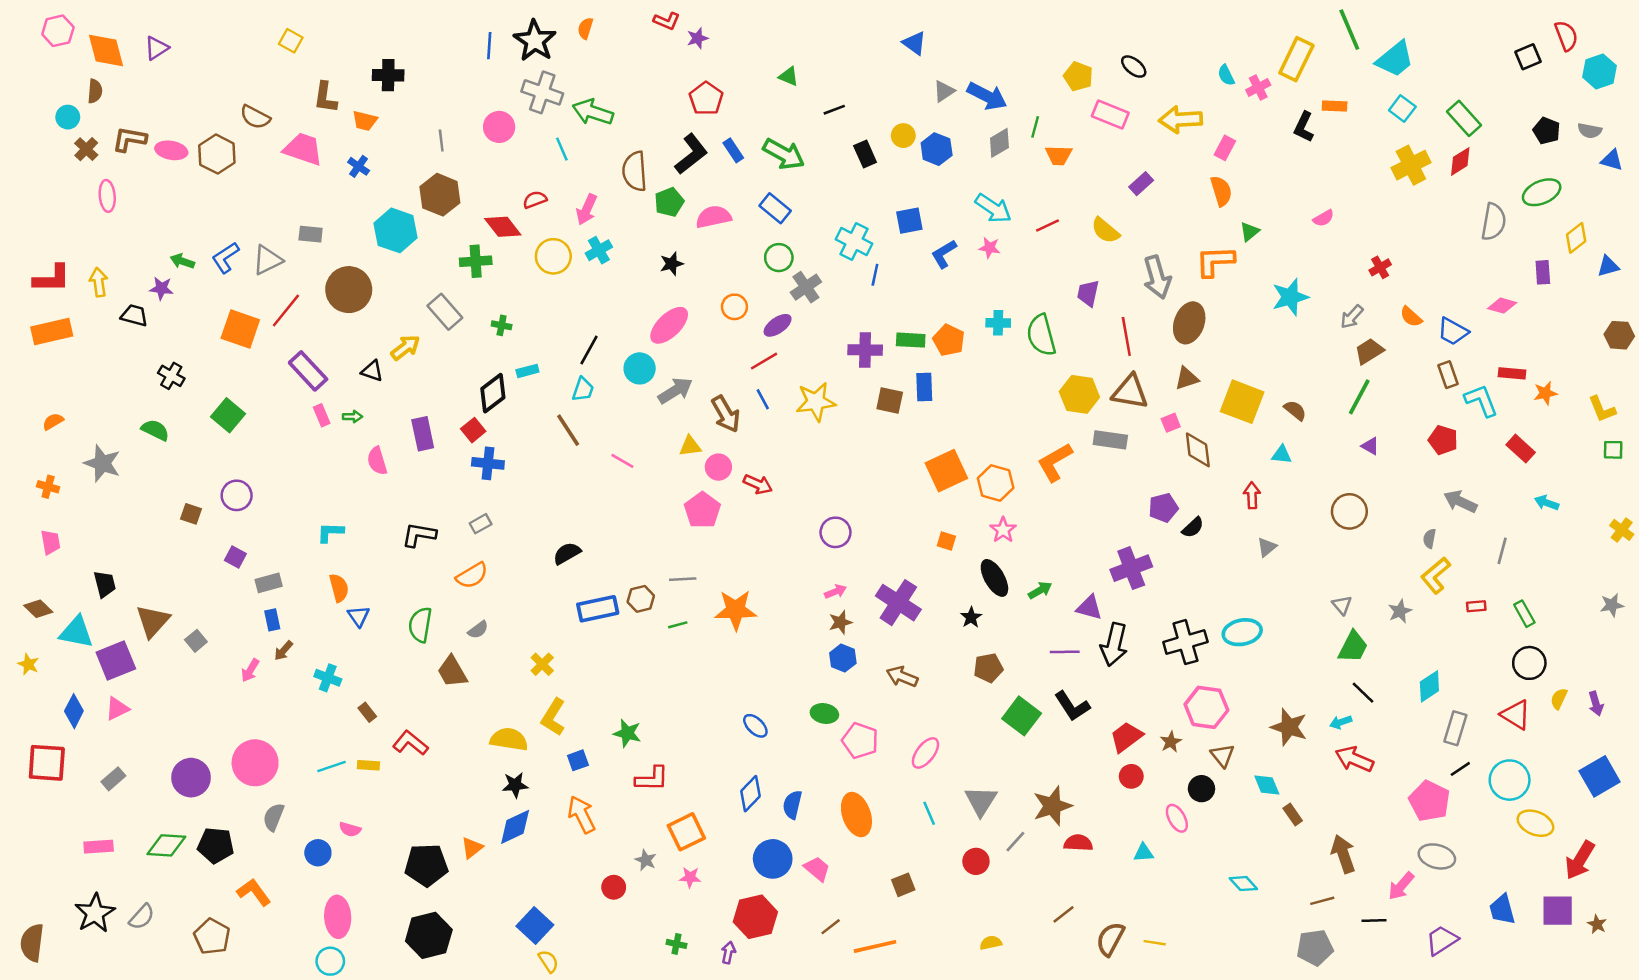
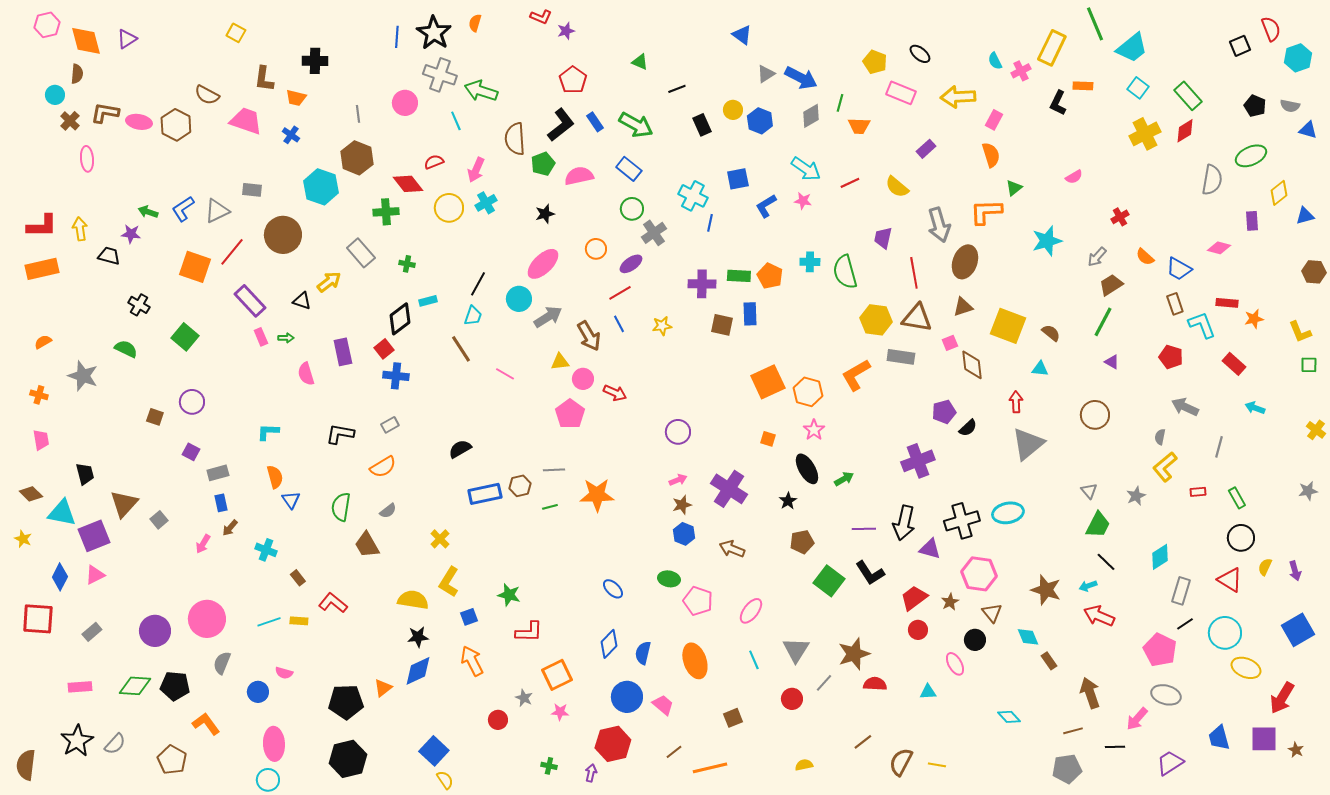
yellow star: (816, 402) -> (662, 326), size x0.6
gray triangle: (1267, 547) -> (1028, 444), size x2.0
purple triangle: (1089, 608) -> (930, 549), moved

